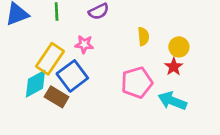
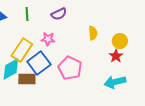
pink pentagon: (137, 82) -> (70, 68), moved, turned -30
brown rectangle: (57, 97) -> (27, 79), turned -30
cyan arrow: (172, 101) -> (115, 82), turned -35

